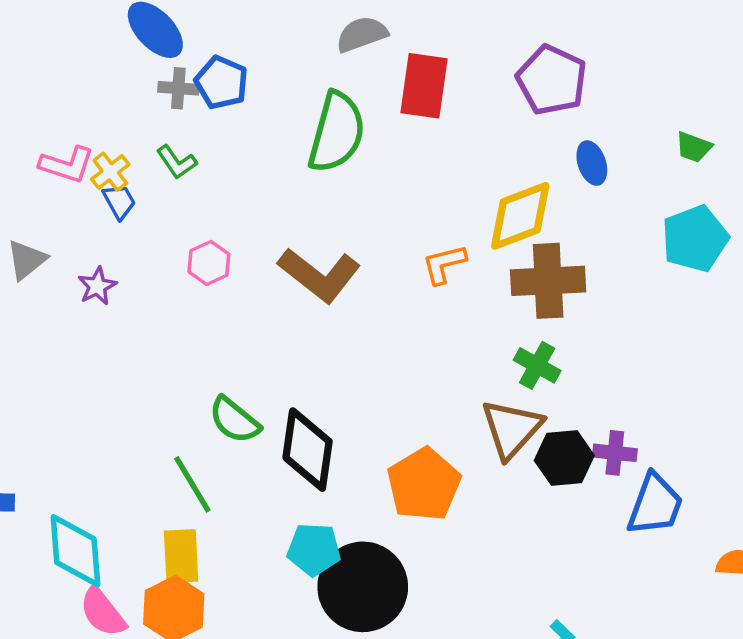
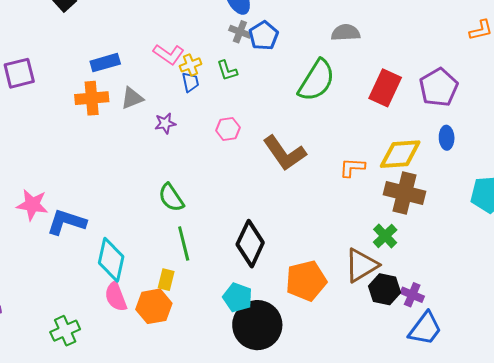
red rectangle: (424, 86) -> (385, 88), moved
green semicircle: (234, 420) -> (171, 198), moved
yellow rectangle: (181, 556) -> (166, 280), size x0.7

